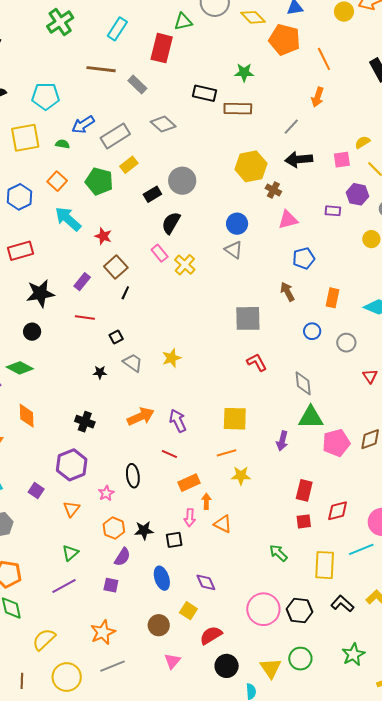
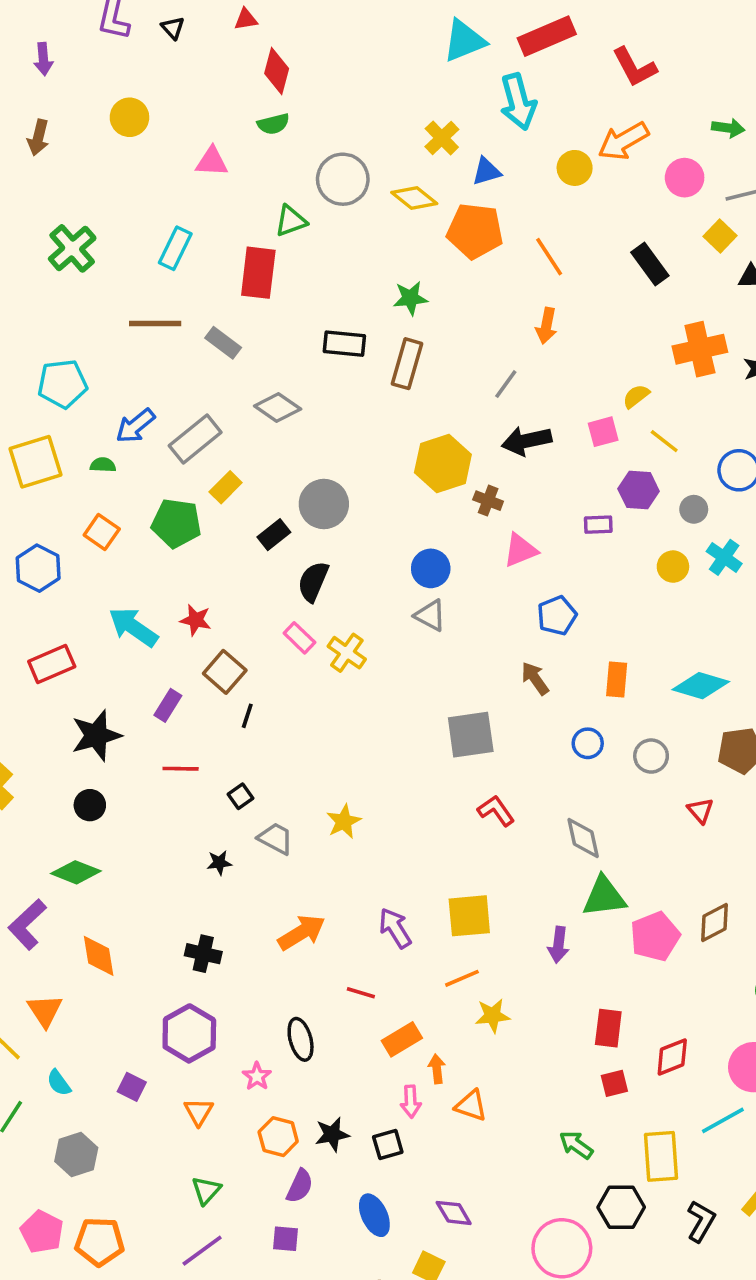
brown rectangle: (238, 109) -> (407, 364), turned -68
cyan arrow: (68, 219) -> (133, 627), moved
purple arrow: (178, 421) -> (395, 928), moved
black L-shape: (342, 604) -> (701, 1221), turned 85
black hexagon: (299, 611) -> (621, 1207), moved

